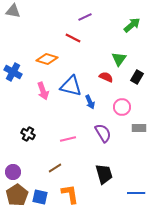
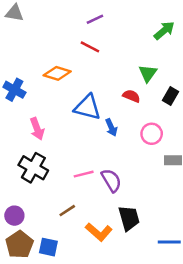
purple line: (85, 17) -> (95, 19), moved
pink arrow: (43, 91) -> (37, 129), moved
purple semicircle: (103, 133) -> (111, 180), moved
black cross: (28, 134) -> (33, 168), size x1.6
orange L-shape: (70, 194) -> (99, 232), moved, turned 140

